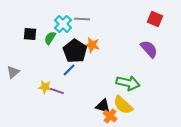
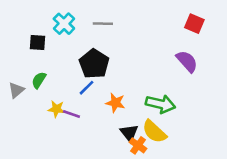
cyan cross: (63, 24) -> (64, 24), moved
green semicircle: (50, 38) -> (39, 80), moved
orange star: (92, 45) -> (115, 103), moved
black triangle: (103, 106) -> (129, 133), turned 35

